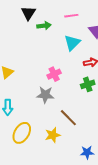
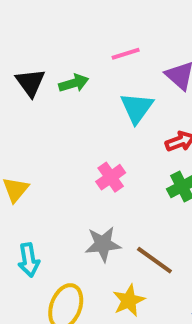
black triangle: (28, 13) -> (30, 83), moved
gray star: (45, 95) -> (103, 244), moved

